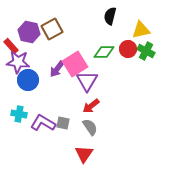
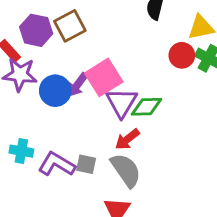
green diamond: (104, 52) -> (146, 107), moved
blue circle: (28, 80) -> (55, 91), moved
gray semicircle: (90, 127) -> (126, 170), size x1.4

